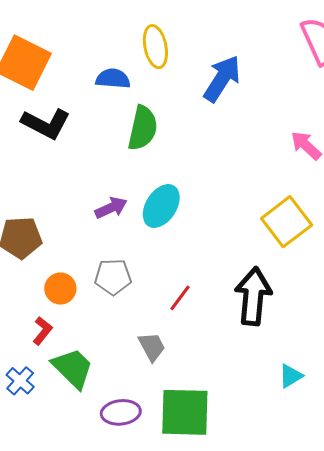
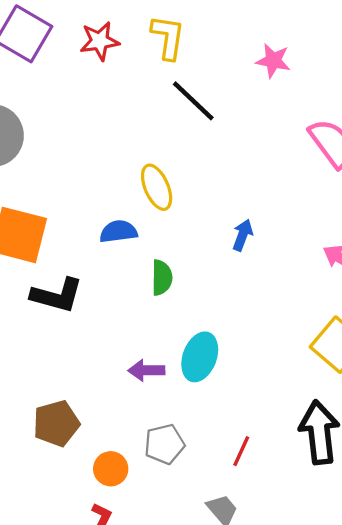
blue arrow: (222, 79) -> (243, 235), moved, size x0.6
green semicircle: (143, 128) -> (162, 278), size x0.7
purple arrow: (111, 208) -> (146, 370), turned -144

